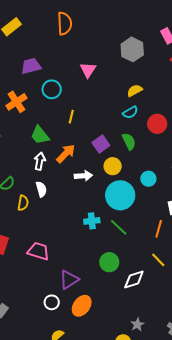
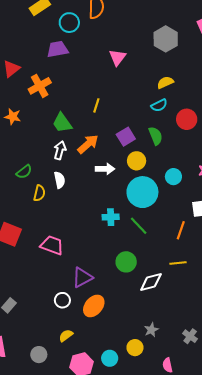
cyan circle: (52, 89) -> (69, 23), moved
yellow line: (158, 260) -> (178, 263), turned -56

